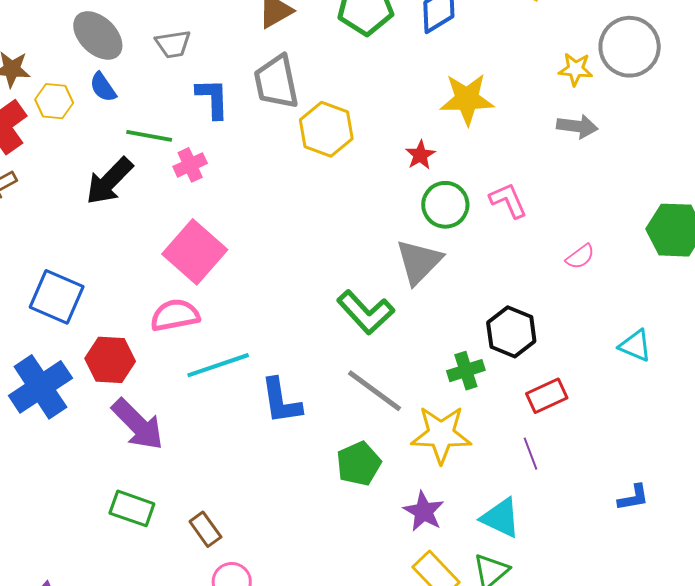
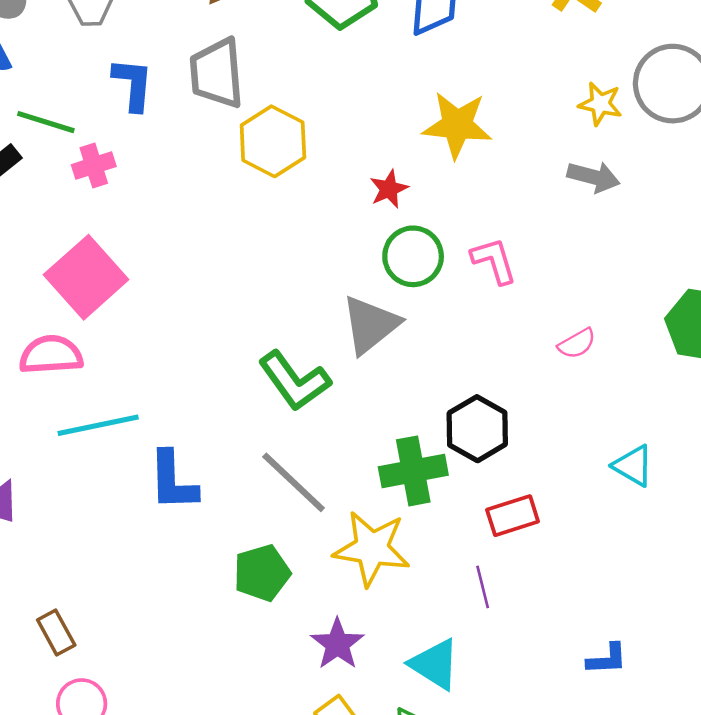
green cross: (466, 371) -> (413, 471), size x1.4

